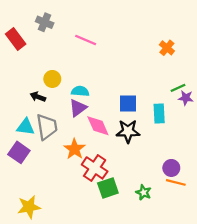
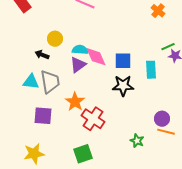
pink diamond: (98, 126) -> (96, 57), moved
purple square: (19, 152) -> (43, 116), moved, turned -30
green square: (108, 188) -> (83, 154), moved

